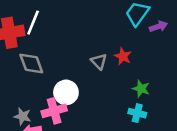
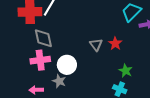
pink cross: (54, 111) -> (40, 60), moved
gray star: (23, 116) -> (59, 81), moved

